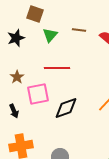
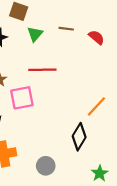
black diamond: (66, 108) -> (79, 137), moved, turned -40

